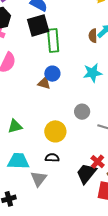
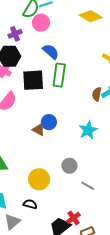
black square: (38, 25) -> (33, 80), moved
green rectangle: (53, 40) -> (59, 75), moved
cyan star: (92, 73) -> (88, 130), turned -30

